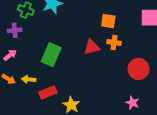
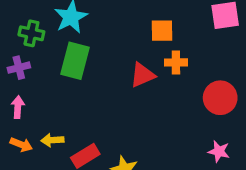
pink arrow: (10, 55) -> (18, 107), turned -40
green rectangle: (51, 55) -> (75, 61), moved

